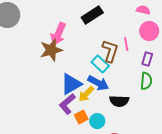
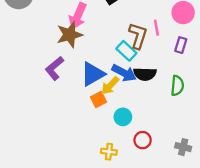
green semicircle: (146, 81) -> (177, 86), moved
black semicircle: (119, 101) -> (145, 74), moved
purple L-shape: (67, 104) -> (54, 68), moved
orange square: (81, 117) -> (99, 100), moved

